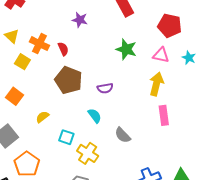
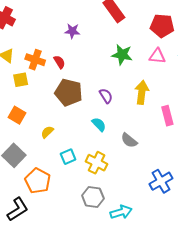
yellow square: (22, 62) -> (21, 80), turned -35
yellow arrow: (156, 84) -> (142, 92), moved
purple semicircle: (105, 88) -> (106, 96), turned -105
cyan square: (66, 137) -> (68, 157), moved, turned -35

